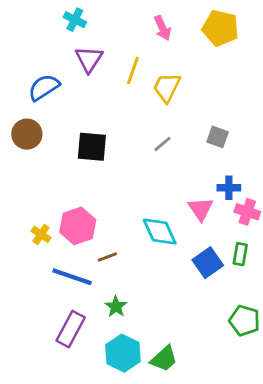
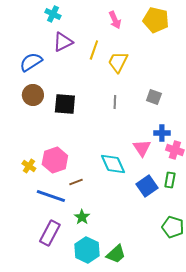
purple triangle: (89, 59) -> (63, 42), turned 30
brown circle: (27, 134) -> (33, 95), moved
gray line: (163, 144) -> (115, 102), turned -48

